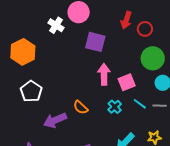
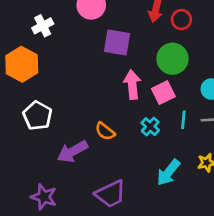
white cross: (56, 25) -> (43, 26), moved, turned 35
green circle: (153, 58) -> (173, 59), moved
cyan line: (140, 104) -> (183, 120), turned 64

